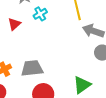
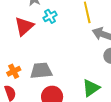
red triangle: (14, 24) -> (24, 26), size x1.5

